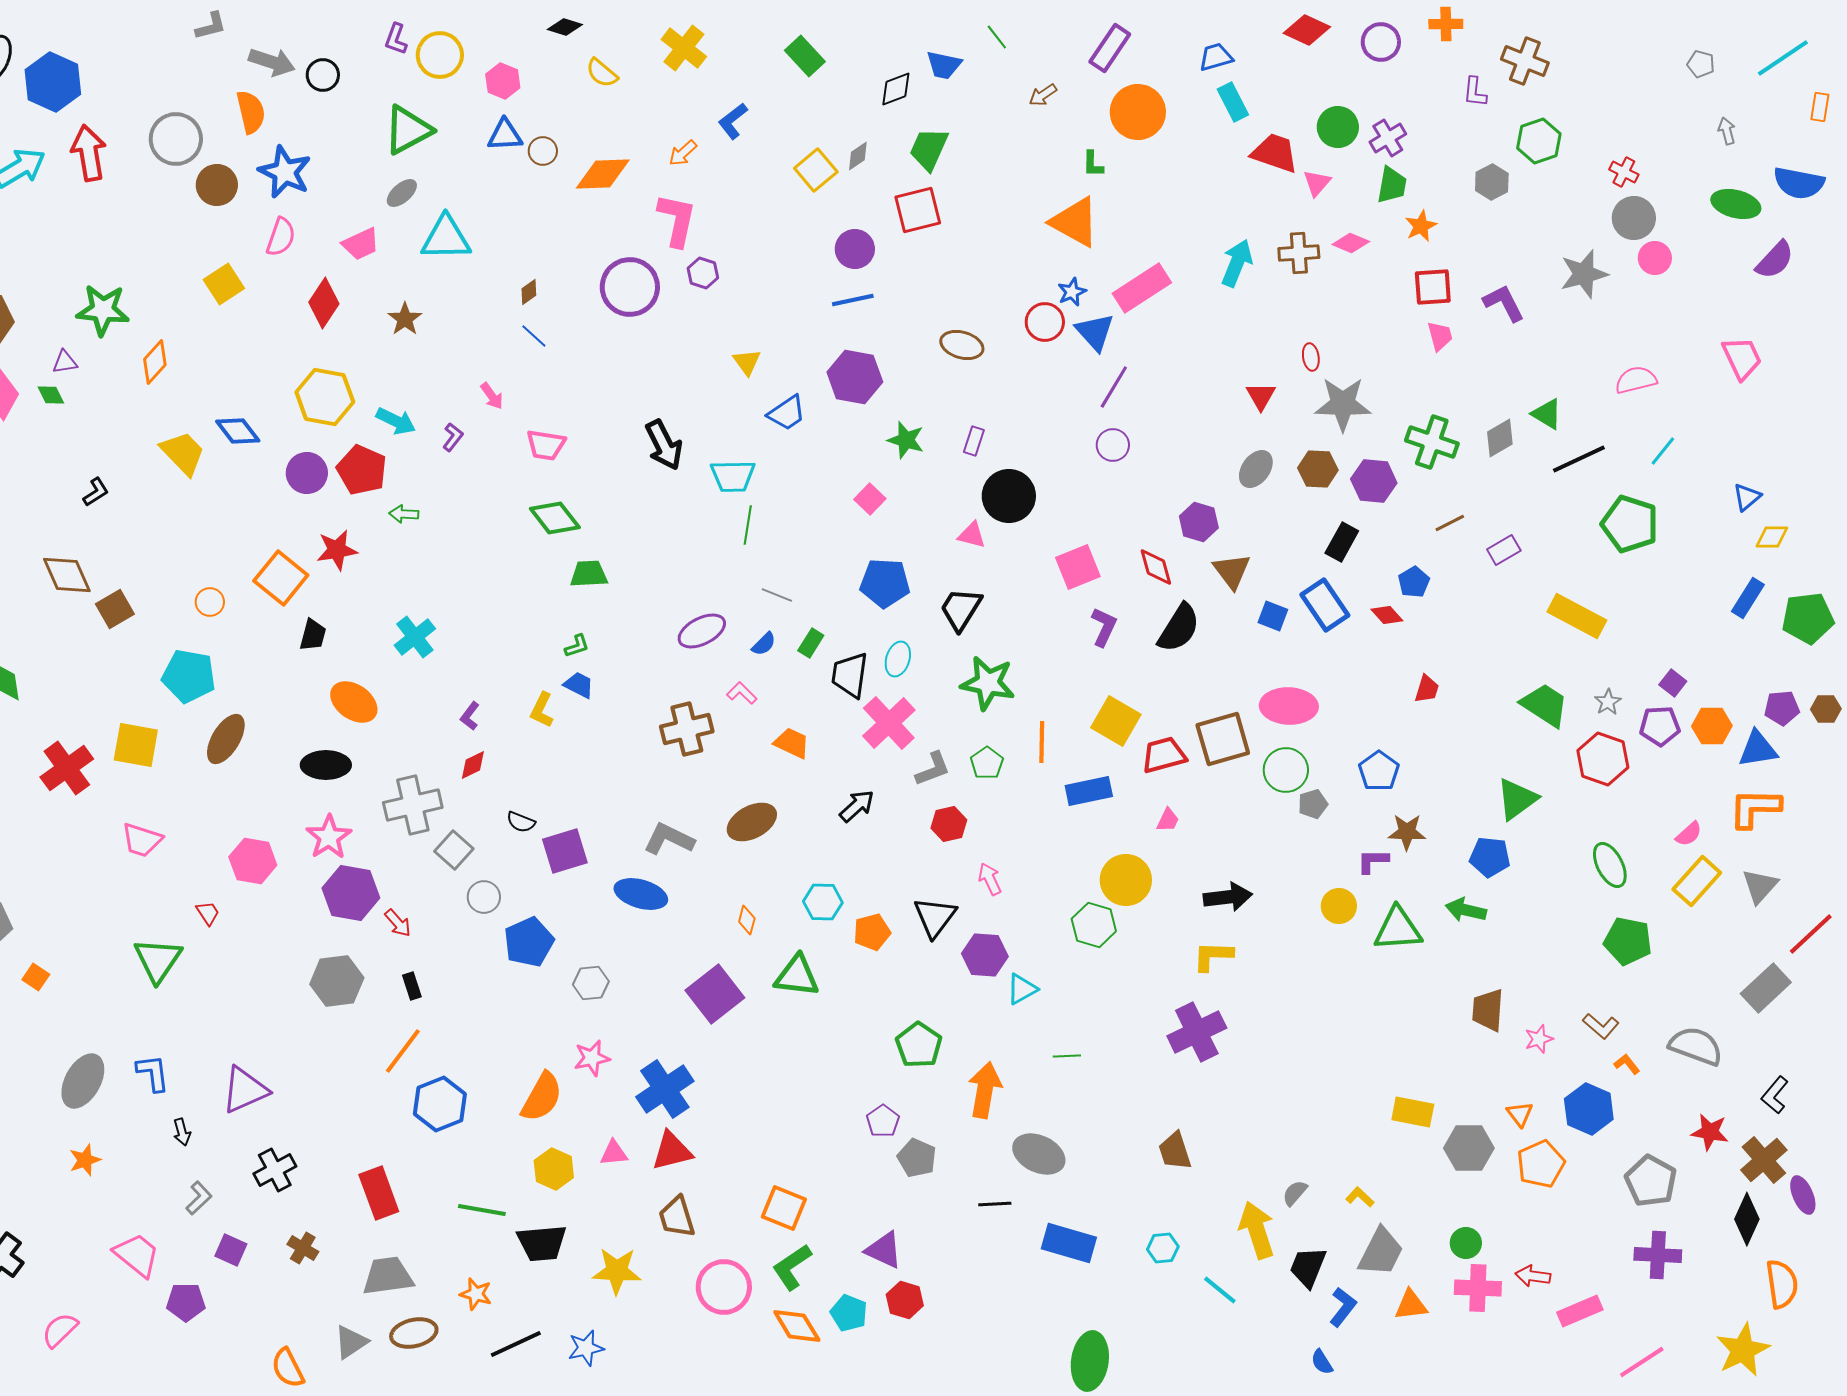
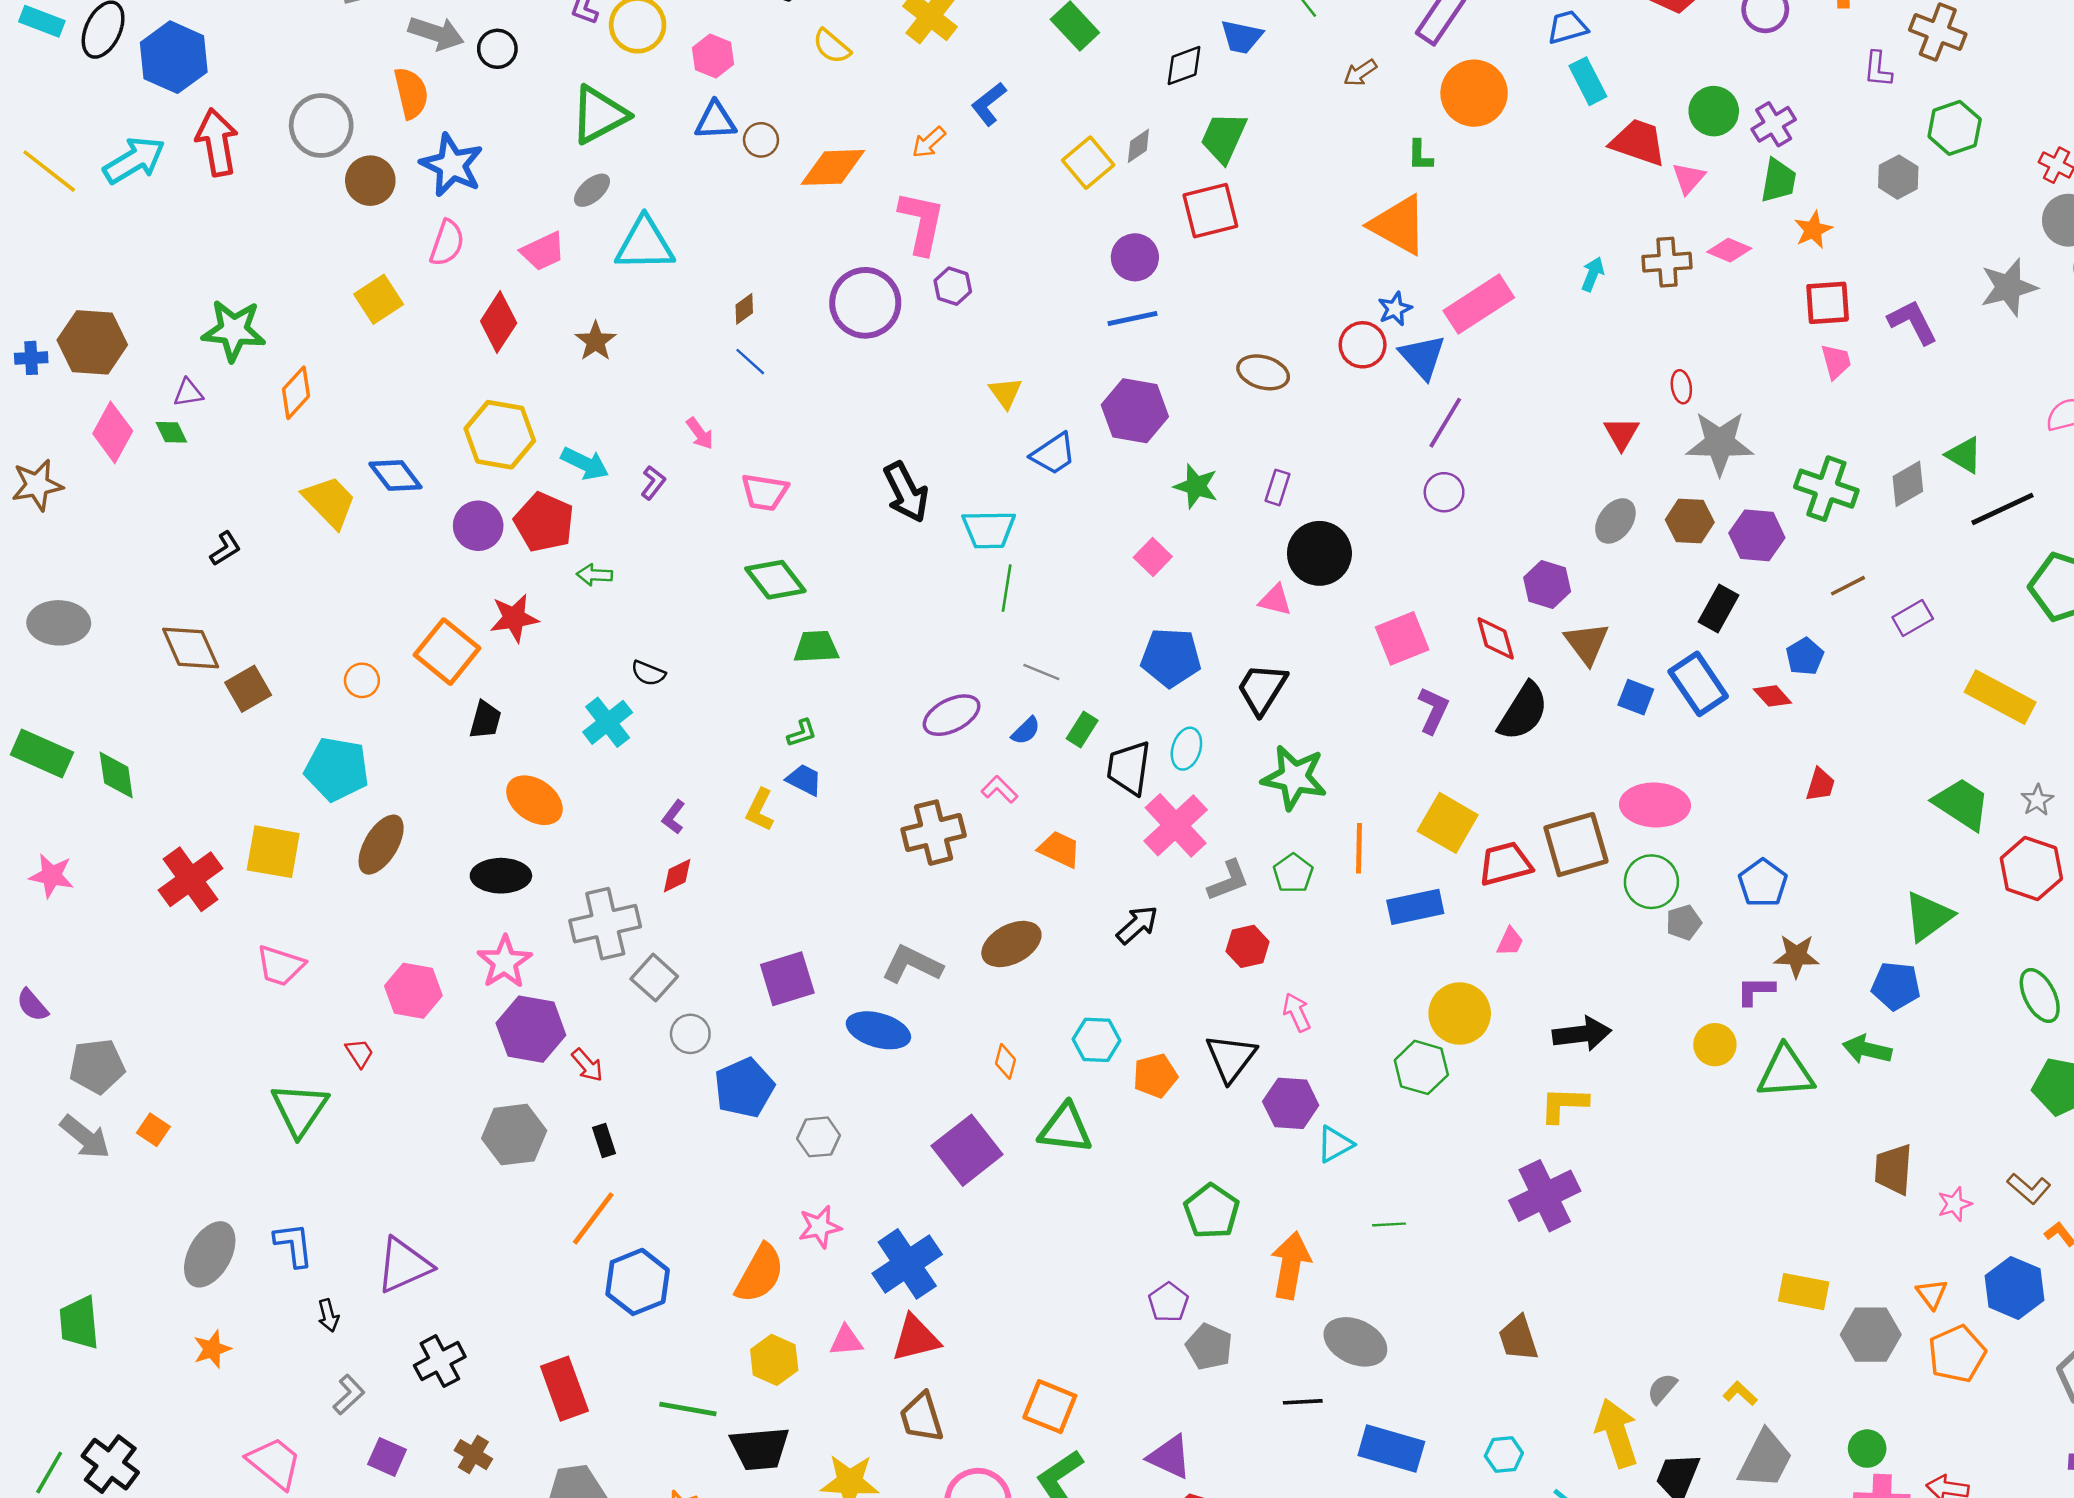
cyan arrow: (1237, 263) -> (1593, 274), size x0.6
black semicircle: (521, 822) -> (648, 673), moved

